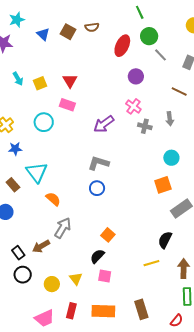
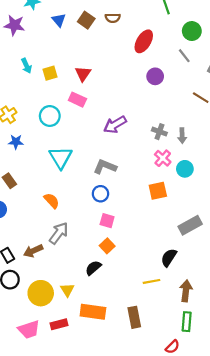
green circle: (149, 36) -> (192, 31), moved
pink cross: (133, 106) -> (163, 158), moved
gray arrow: (170, 119) -> (182, 136), moved
cyan triangle: (37, 172) -> (61, 158), moved
orange square: (163, 185) -> (158, 191), moved
pink square: (105, 276) -> (107, 221), moved
yellow circle: (52, 284) -> (41, 293), size x1.5
brown rectangle: (141, 309) -> (134, 317), moved
red rectangle: (71, 311) -> (59, 324), turned 56
orange rectangle: (103, 311) -> (93, 312), moved

